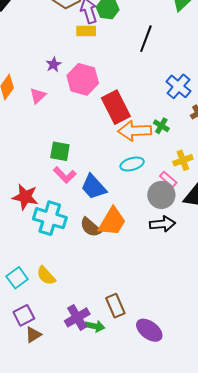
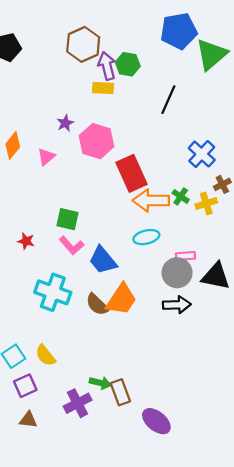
yellow cross: (183, 160) -> (206, 204), moved
pink rectangle: (168, 179) -> (185, 256), turned -48
red star: (25, 197) -> (26, 241), moved, size x0.6
purple square: (24, 315) -> (25, 386), moved
green arrow: (95, 326) -> (100, 383), moved
brown triangle: (33, 335) -> (28, 420), turned 36

